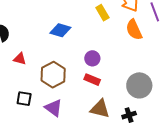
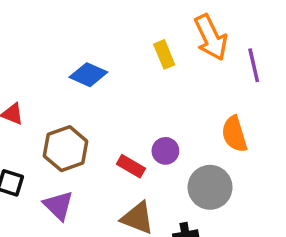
orange semicircle: (134, 30) -> (234, 134), moved
purple circle: (92, 58) -> (165, 151), moved

